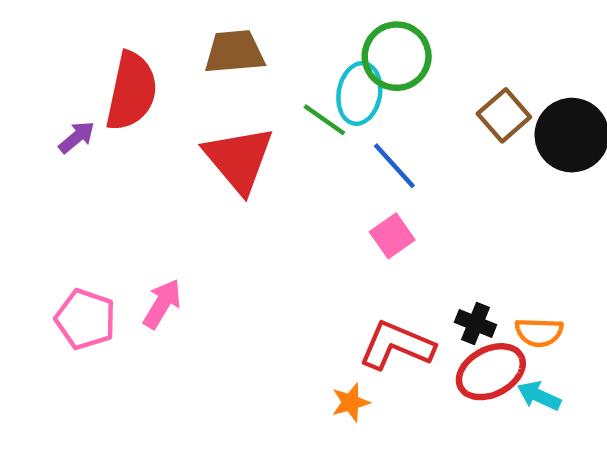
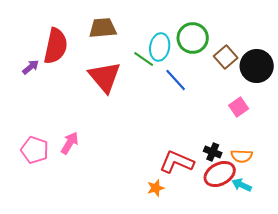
green circle: (397, 56) -> (193, 38), moved
pink square: (392, 236) -> (239, 107), moved

